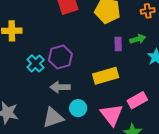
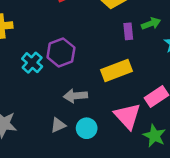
gray arrow: (60, 87) -> (75, 96), moved
cyan circle: (78, 108) -> (87, 128), moved
gray triangle: (53, 118) -> (58, 125), size x0.6

